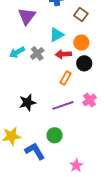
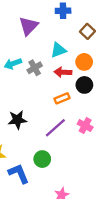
orange rectangle: (65, 78) -> (62, 98), turned 32
pink cross: (90, 100) -> (85, 126), turned -32
purple line: (63, 105) -> (55, 128), turned -30

